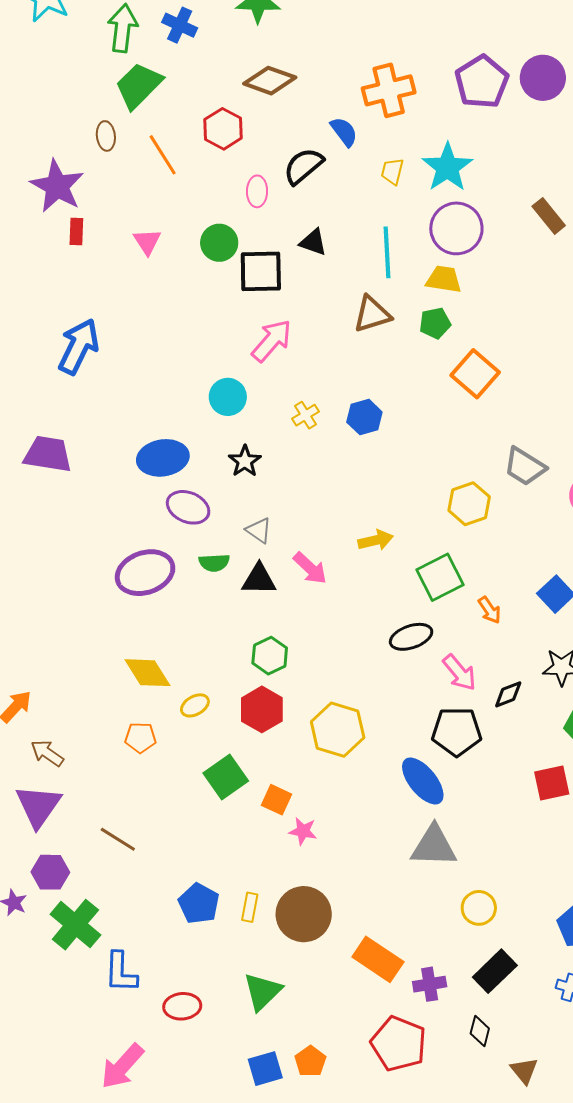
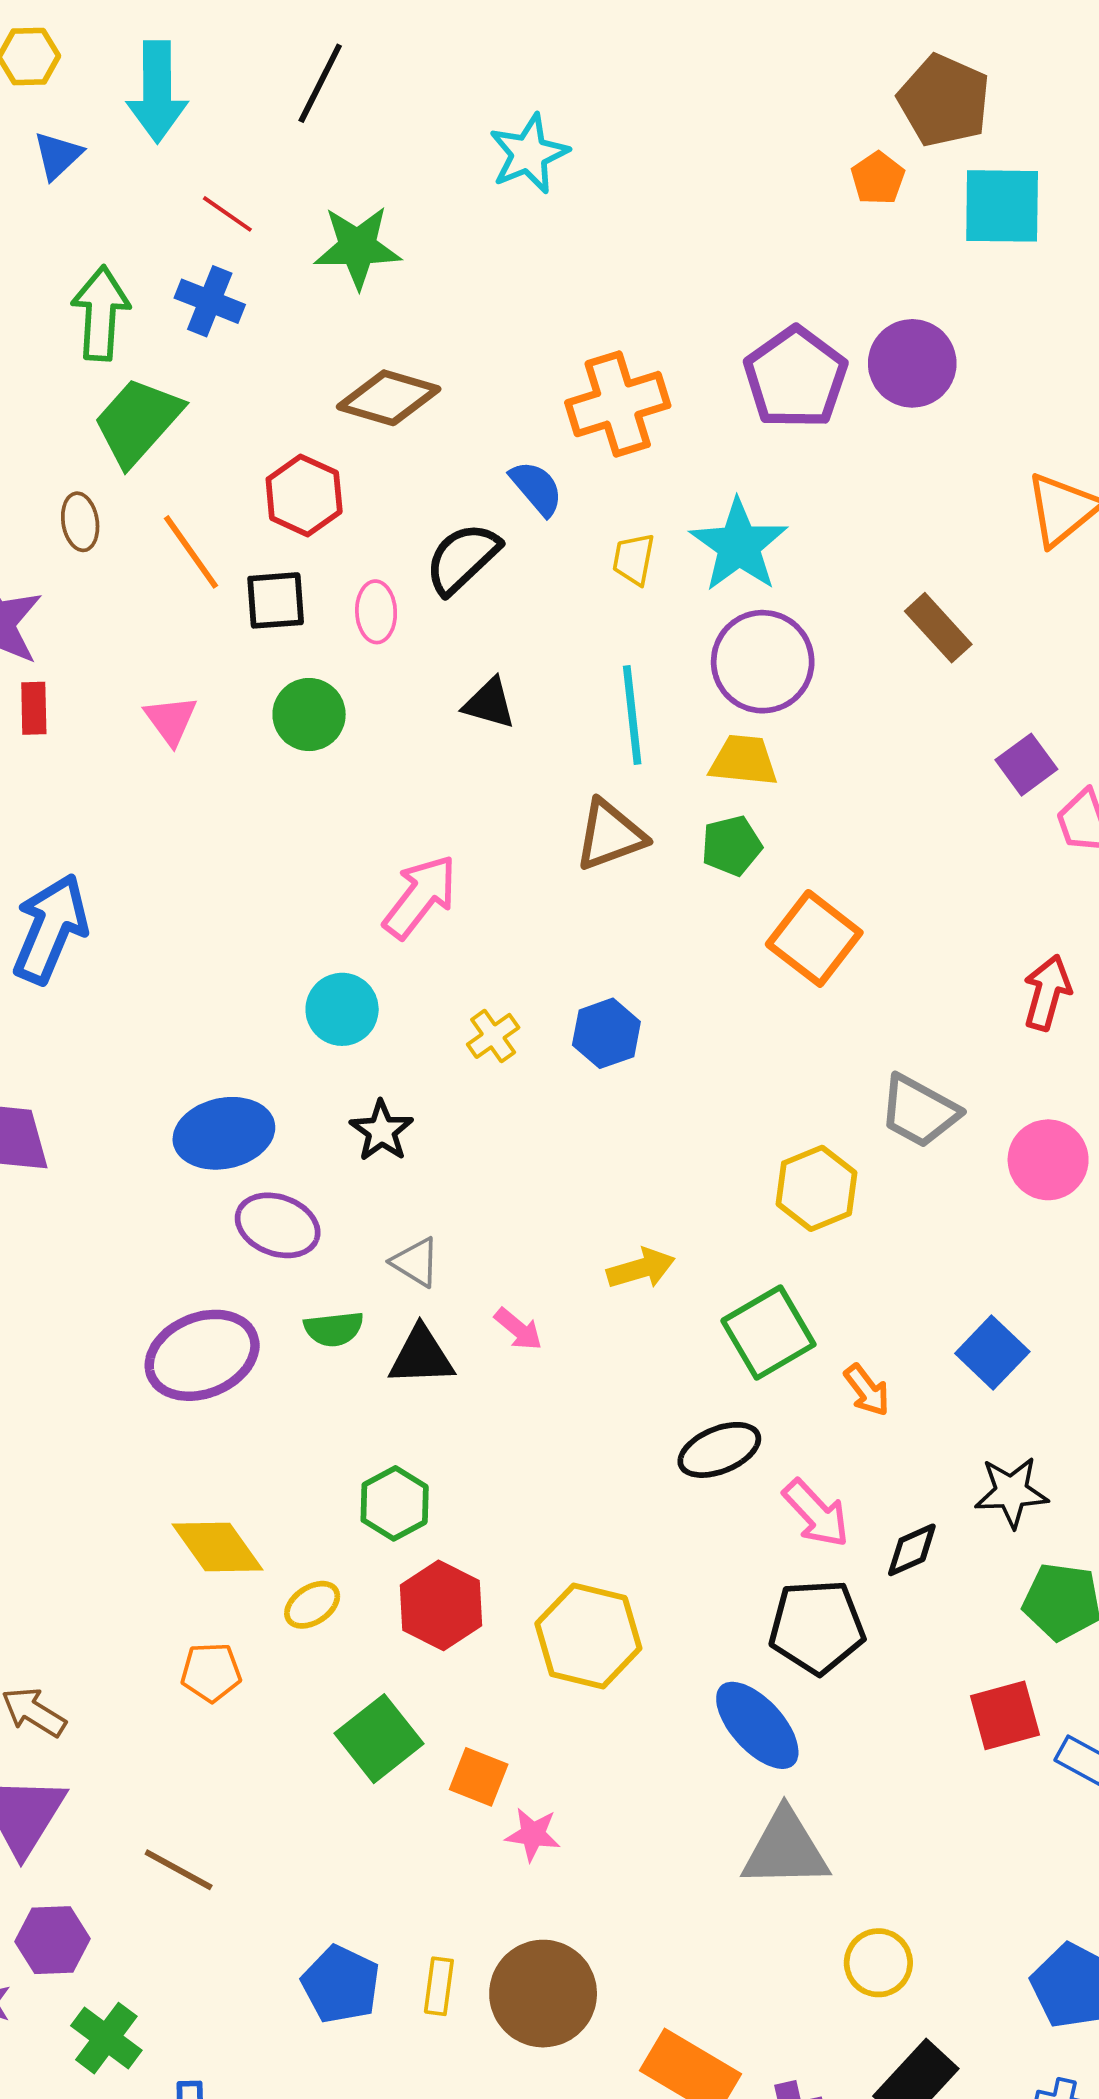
black square: (261, 271) -> (276, 600), moved, size x0.7
pink arrow: (310, 568) -> (518, 1329), size x0.7
green hexagon: (270, 656) -> (395, 1503), moved
green cross: (75, 925) -> (106, 2038), size x0.7

